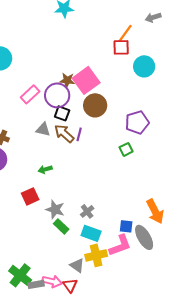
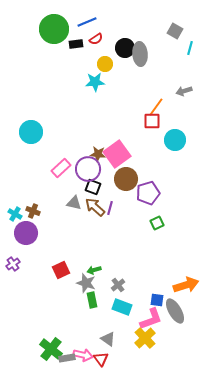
purple pentagon: (137, 122) -> (148, 193), moved
green arrow: (45, 169) -> (94, 270), moved
orange arrow: (155, 211) -> (186, 285), turned -80
green rectangle: (61, 226) -> (92, 300), turned 35
yellow cross: (96, 255) -> (145, 338), moved, turned -30

